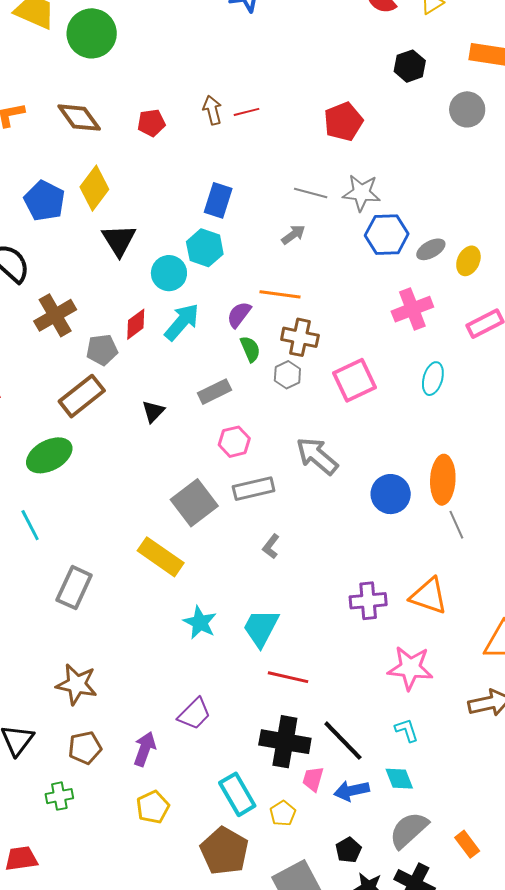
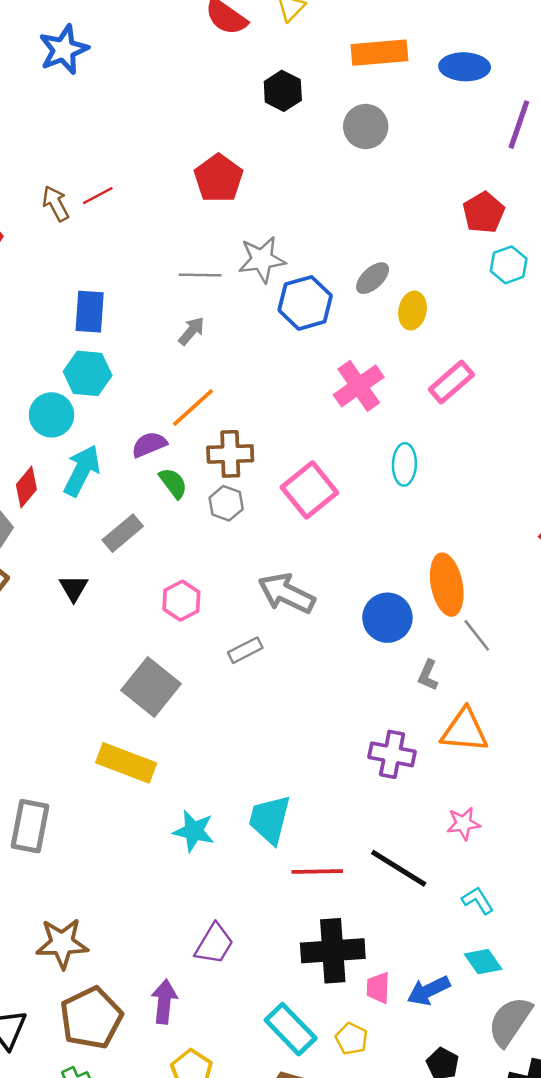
gray ellipse: (431, 249) -> (373, 278), moved
orange line: (280, 294) -> (193, 408), turned -36
purple semicircle: (239, 315) -> (149, 445), turned 44
gray rectangle: (214, 392) -> (123, 533), moved
gray rectangle: (254, 489) -> (245, 650), moved, size x0.7
gray L-shape: (271, 546) -> (428, 675), moved
purple cross: (368, 601) -> (392, 754), turned 30
pink star: (410, 668) -> (463, 824), size x0.6
black line: (343, 741) -> (399, 868), moved
brown pentagon: (85, 748) -> (91, 1018), size x1.5

